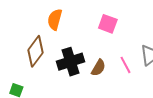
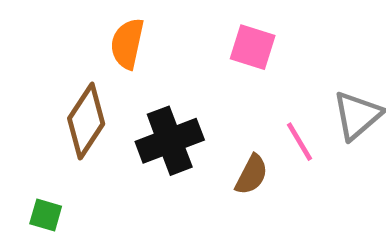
brown semicircle: (98, 68) -> (252, 175), moved

